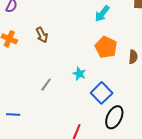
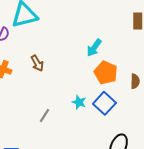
cyan arrow: (102, 14) -> (94, 48), moved
blue square: (102, 93) -> (104, 103), moved

